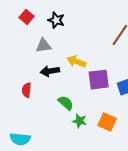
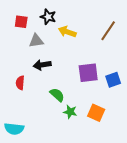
red square: (27, 17) -> (21, 22), moved, turned -32
yellow arrow: (76, 62) -> (67, 32), moved

